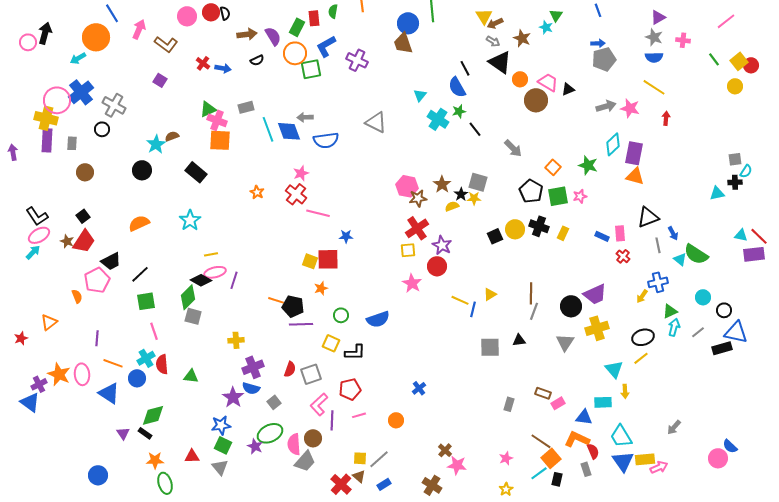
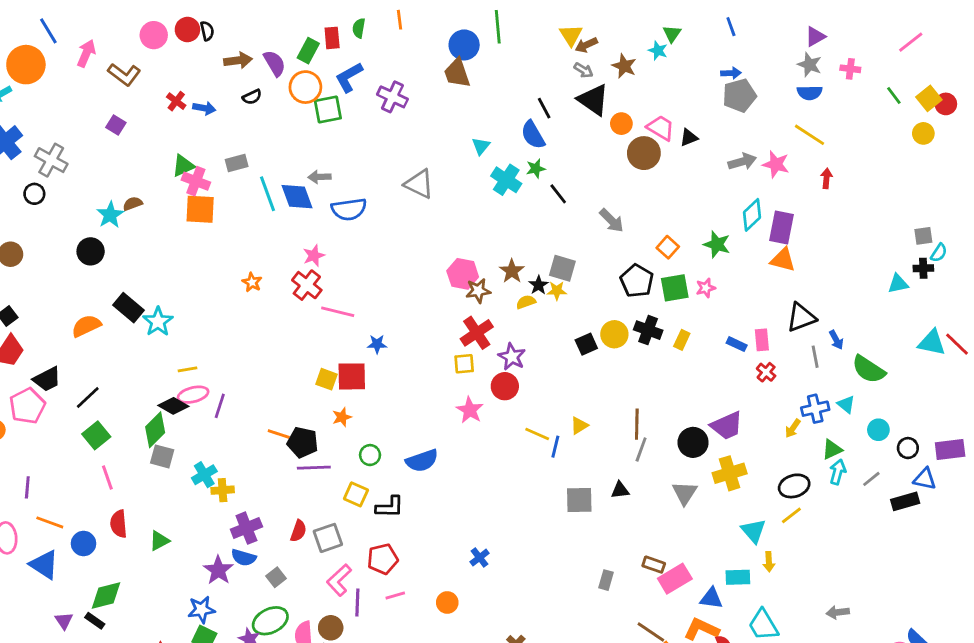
black rectangle: (196, 172) -> (128, 308), moved
cyan triangle: (741, 235) -> (932, 343), size x1.5
purple rectangle: (754, 254) -> (950, 449), moved
cyan triangle: (680, 259) -> (846, 404), moved
green square: (146, 301) -> (96, 435), turned -30
blue triangle: (736, 332) -> (925, 479), size x0.7
cyan cross: (146, 358) -> (204, 475), moved
green triangle: (191, 376) -> (159, 541), turned -35
pink rectangle: (558, 403) -> (675, 579), size x1.6
gray arrow: (674, 427) -> (838, 612), turned 42

